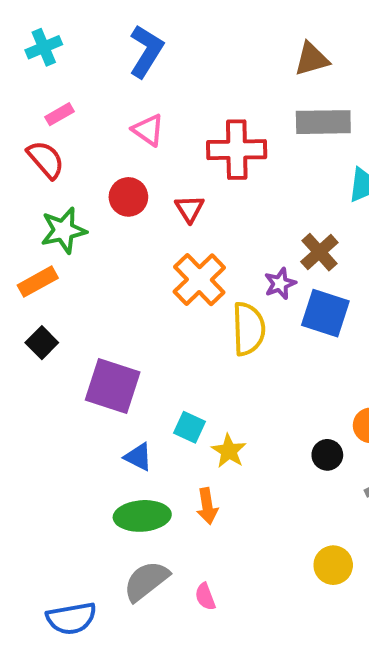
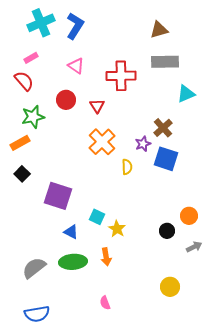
cyan cross: (44, 47) -> (41, 23), moved, size x1.5
yellow semicircle: (249, 329) -> (127, 167), size x0.6
gray semicircle: (146, 581) -> (34, 268), moved

